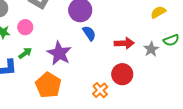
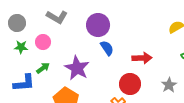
gray star: (151, 49) -> (169, 85), moved
red circle: (122, 74) -> (130, 84), moved

